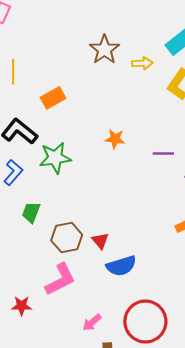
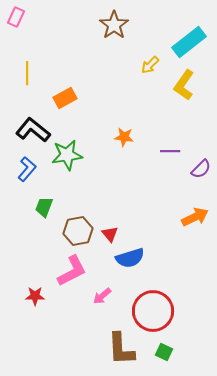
brown star: (104, 50) -> (114, 25), moved
yellow arrow: (142, 63) -> (150, 65), turned 138
pink arrow: (92, 323) -> (102, 296), moved

